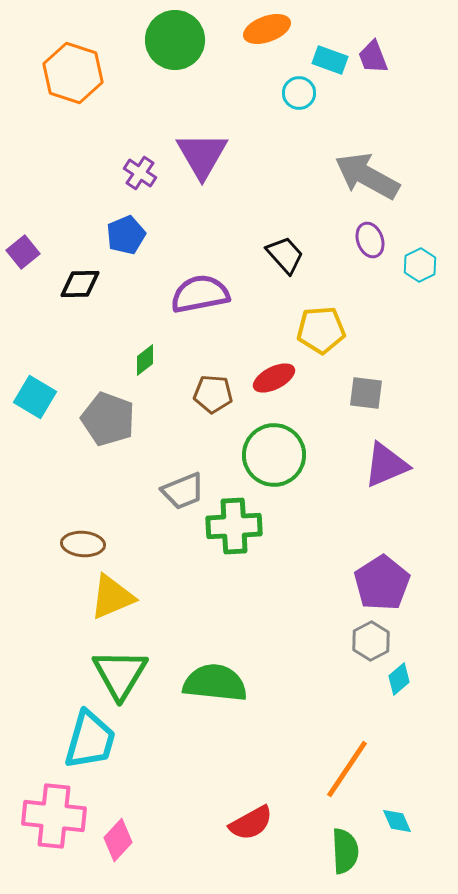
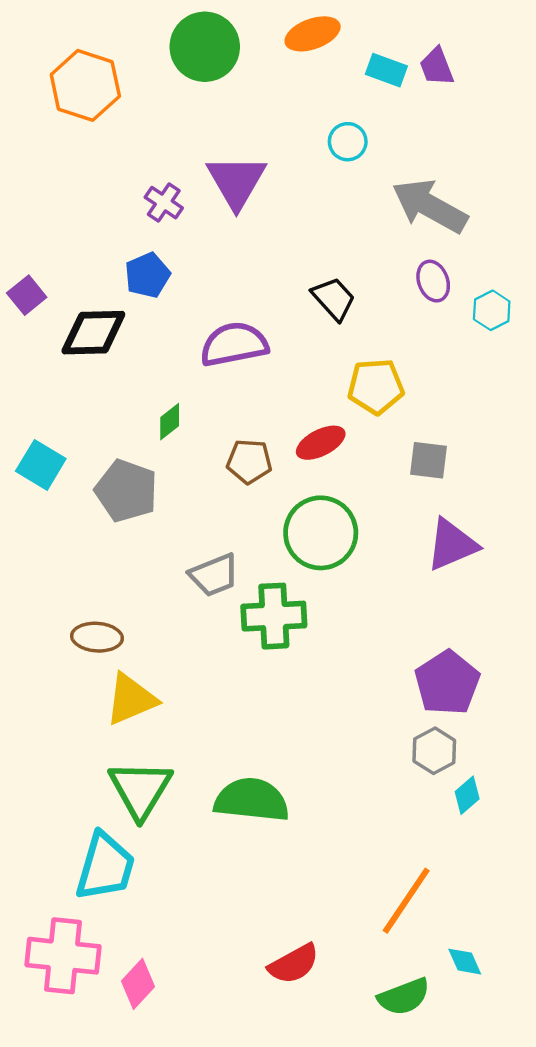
cyan circle: (299, 93) -> (348, 142), moved
black diamond: (80, 284) -> (93, 333), size x1.4
green semicircle: (345, 851) -> (404, 997), turned 72

